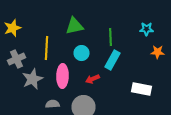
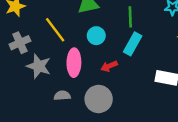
yellow line: (46, 48) -> (55, 30), turned -40
gray star: (32, 79) -> (39, 66), turned -30

